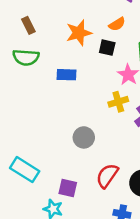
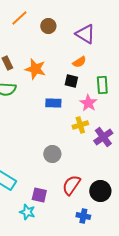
orange star: (79, 33) -> (35, 69), moved, turned 30
blue rectangle: (67, 75) -> (53, 103), moved

